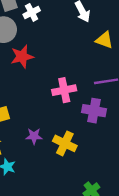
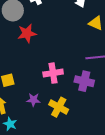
pink cross: (64, 90) -> (53, 73), moved

